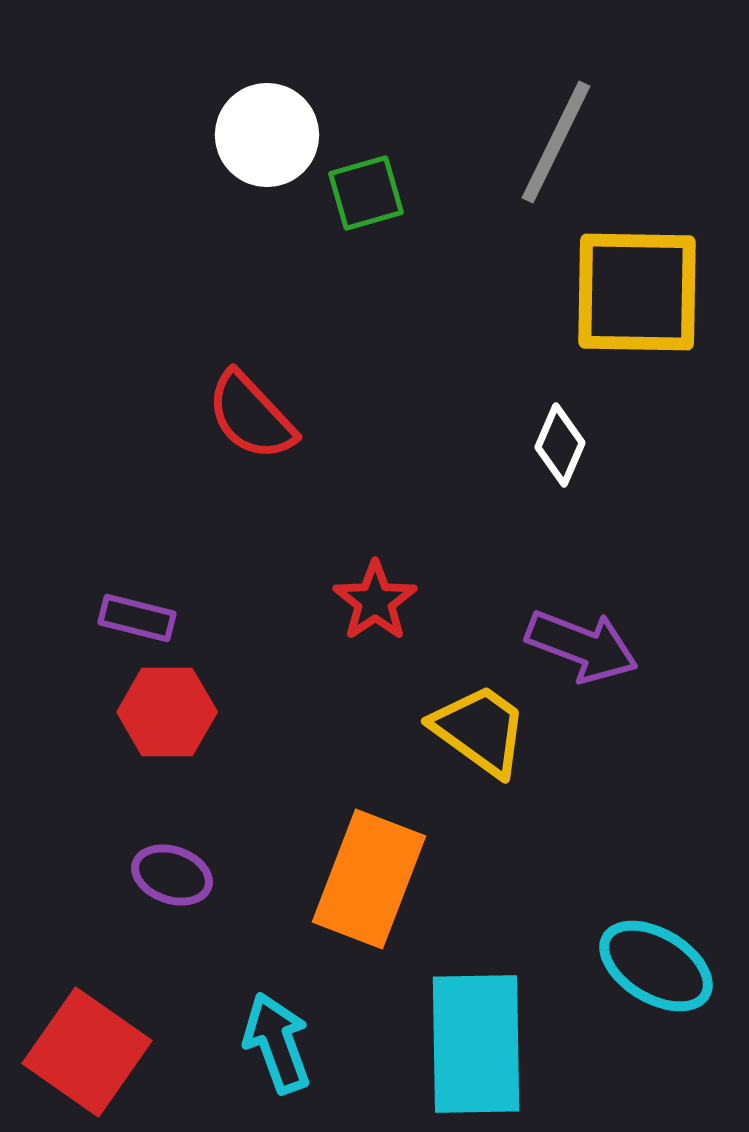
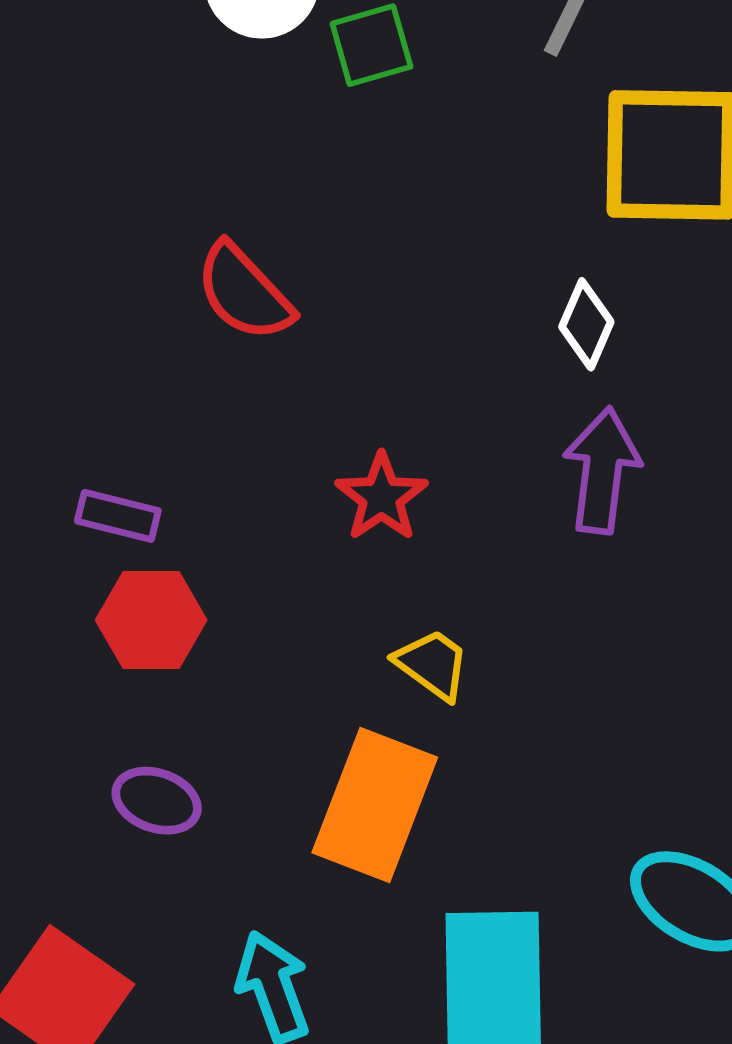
purple arrow: (582, 646) -> (602, 471), moved, turned -104
yellow trapezoid: (480, 730) -> (432, 664), moved, size x0.7

